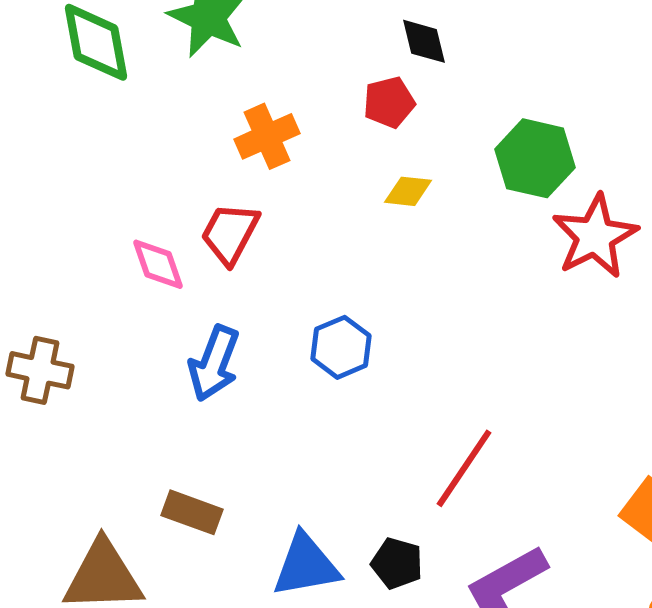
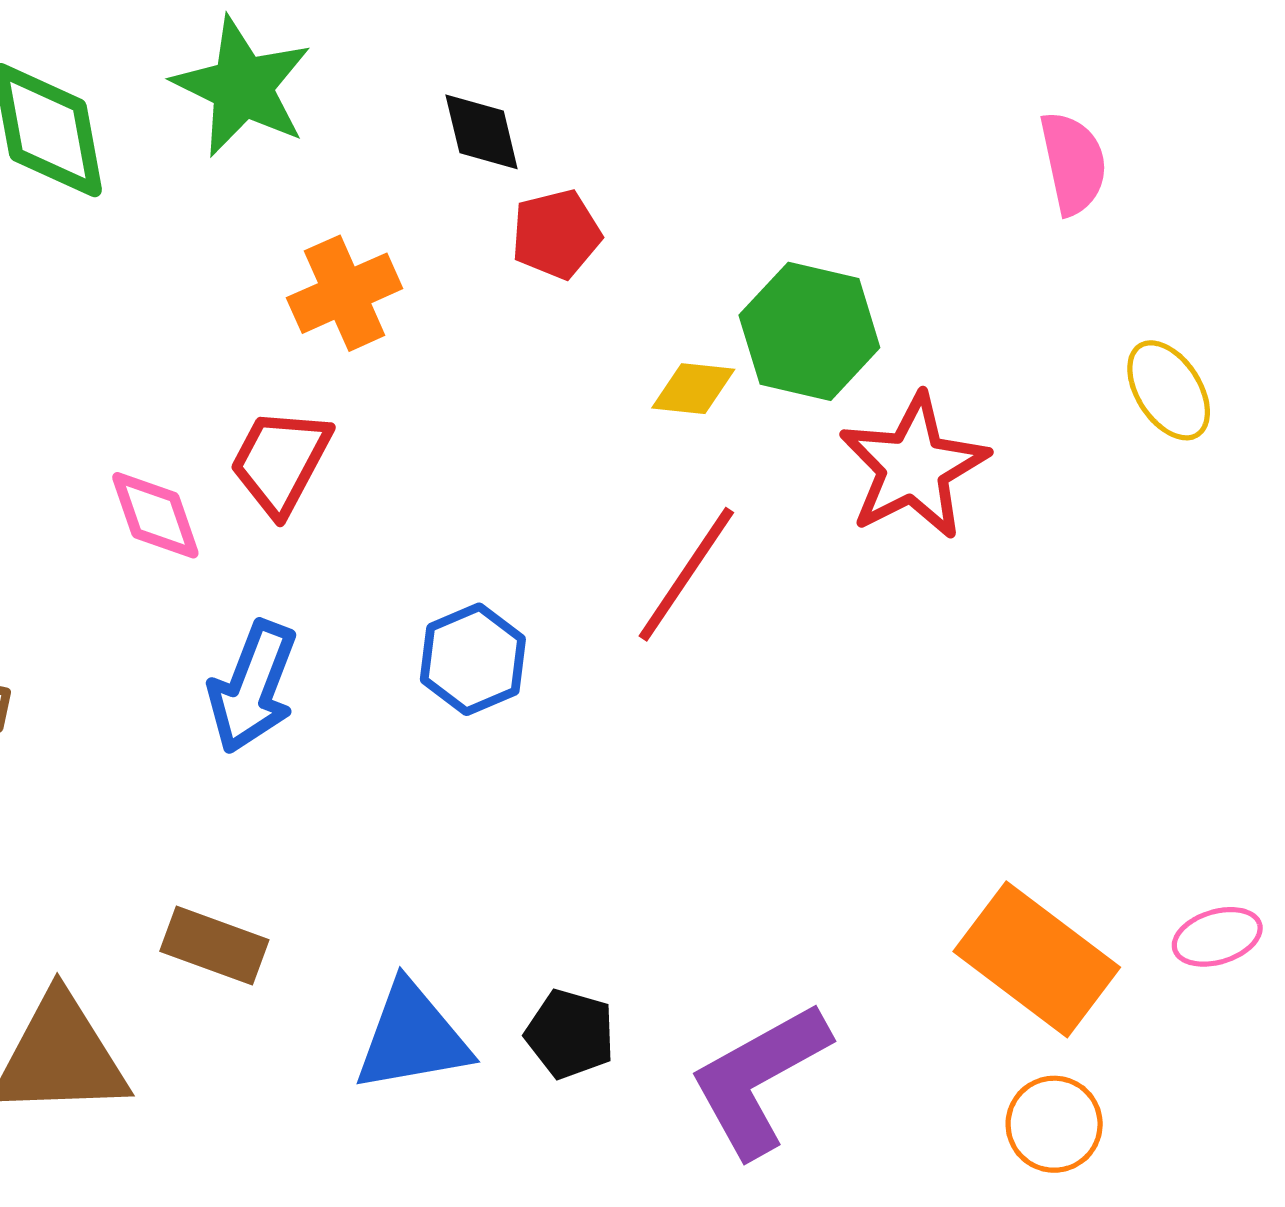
black diamond: (424, 41) -> (482, 132), moved
yellow diamond: (408, 191) -> (693, 389), moved
red line: (464, 468) -> (686, 574), moved

